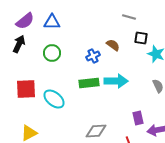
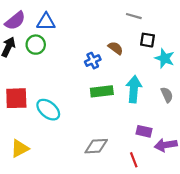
green circle: (52, 53) -> (36, 45), moved
cyan arrow: (116, 81) -> (134, 89), moved, turned -85
green rectangle: (89, 83) -> (102, 91), moved
purple rectangle: (138, 118) -> (144, 131), turned -64

